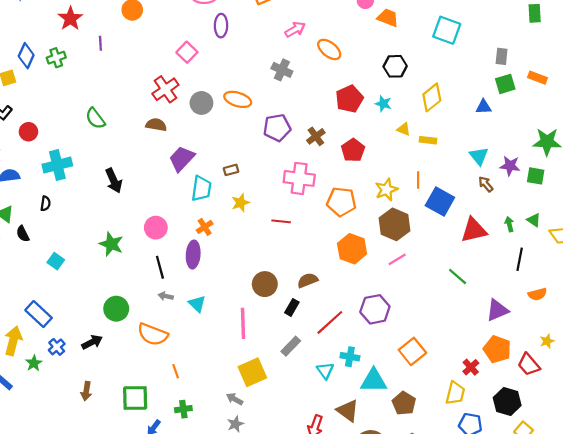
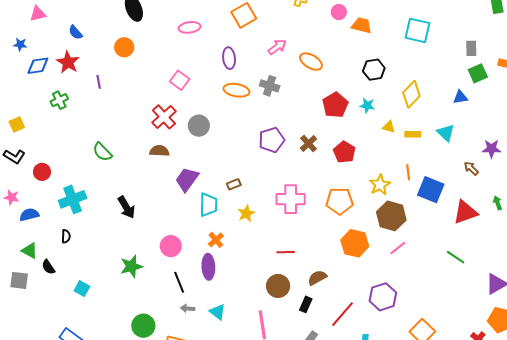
purple ellipse: (221, 26) -> (229, 58), moved
blue diamond: (26, 56) -> (38, 66), moved, turned 65
orange ellipse: (238, 99) -> (236, 90), moved
cyan triangle: (479, 156) -> (446, 133), moved
pink cross: (299, 178) -> (291, 199), moved
red line: (281, 221) -> (286, 252), moved
green star: (111, 244) -> (131, 266), turned -30

